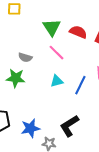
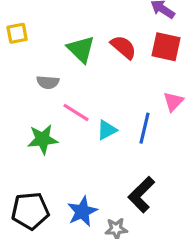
red semicircle: (78, 32) -> (123, 47), turned 30
pink line: (56, 53) -> (76, 112), moved
gray semicircle: (25, 57) -> (48, 82), moved

